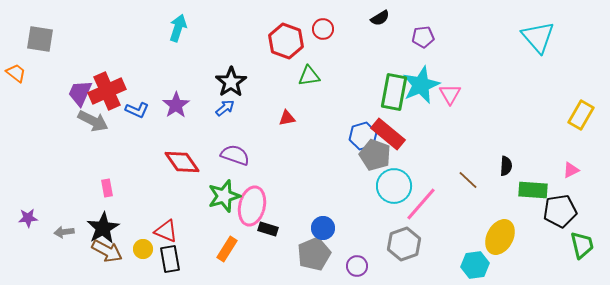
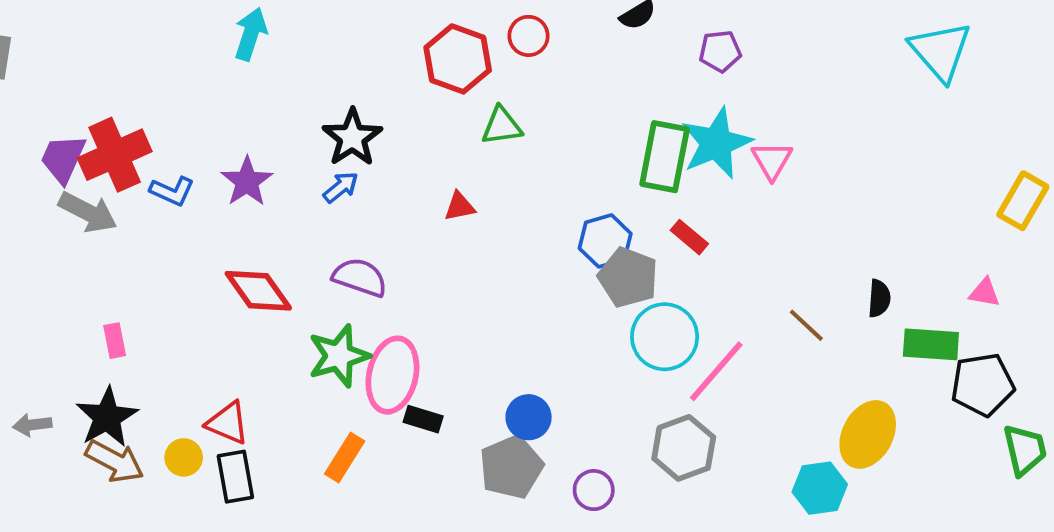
red rectangle: (388, 134) -> (689, 237), moved, size x0.6
pink triangle: (571, 170) -> (985, 293), moved, turned 36

